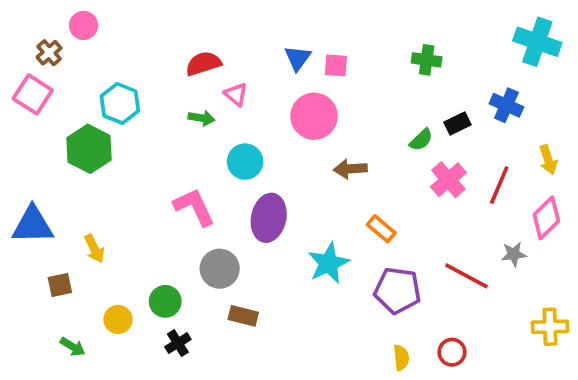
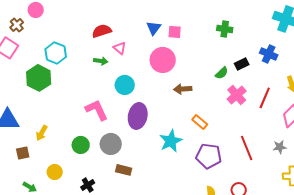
yellow arrow: (94, 249) -> (42, 133), turned 56
gray star: (514, 254) -> (280, 147), moved
red line: (467, 276) -> (247, 148), turned 40
green circle: (165, 301) -> (81, 145), moved

